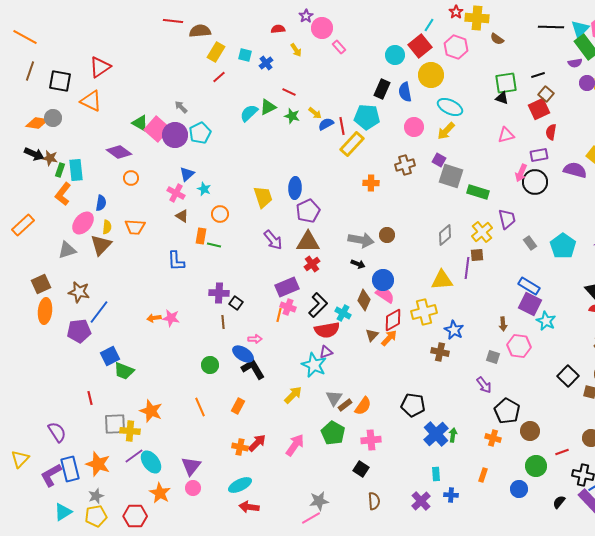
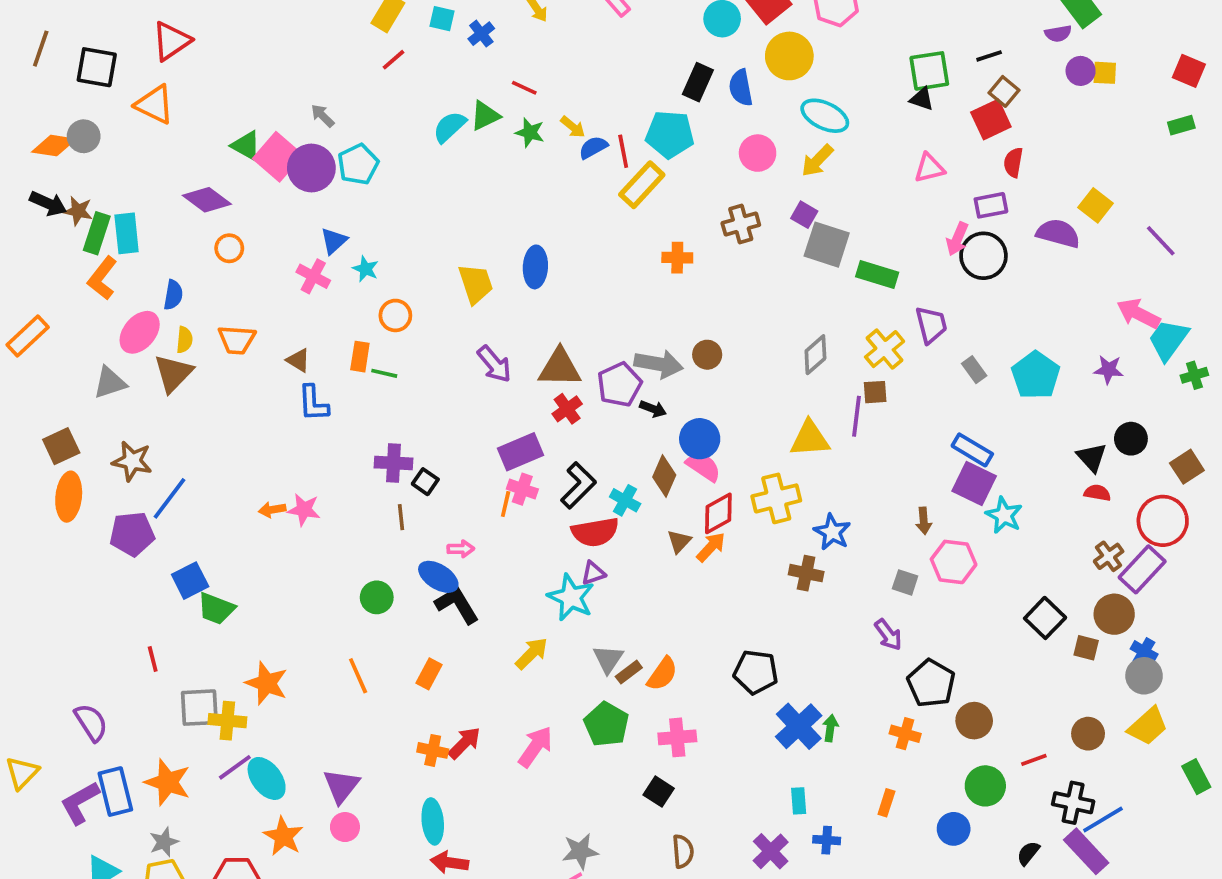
green rectangle: (60, 170) -> (97, 233), size x1.5
purple pentagon: (308, 211) -> (619, 385), moved
brown triangle: (182, 216) -> (298, 360), moved
cyan ellipse: (240, 485) -> (433, 821), turned -70

